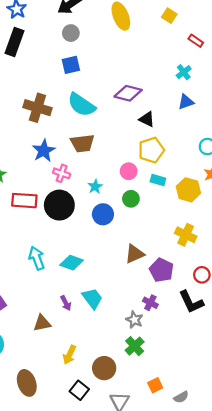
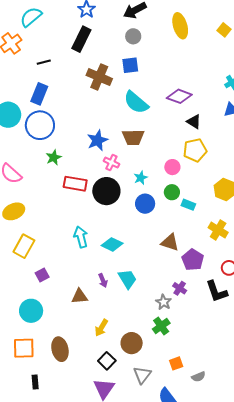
brown cross: (37, 108) -> (99, 77), moved
cyan rectangle: (158, 180) -> (188, 205), moved
brown triangle: (135, 254) -> (170, 242), turned 36

